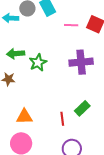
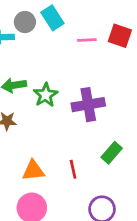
purple cross: (81, 62) -> (88, 105), moved
red line: (62, 119) -> (73, 169), moved

